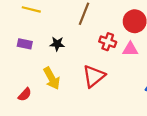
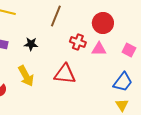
red triangle: (94, 76) -> (65, 74), turned 45

